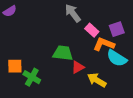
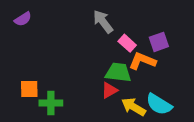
green trapezoid: (63, 53) -> (118, 72), moved
cyan semicircle: (117, 58) -> (159, 104), moved
green cross: (32, 77) -> (51, 103), turned -30

